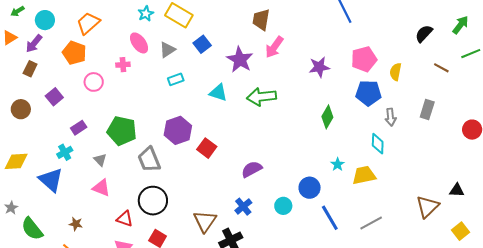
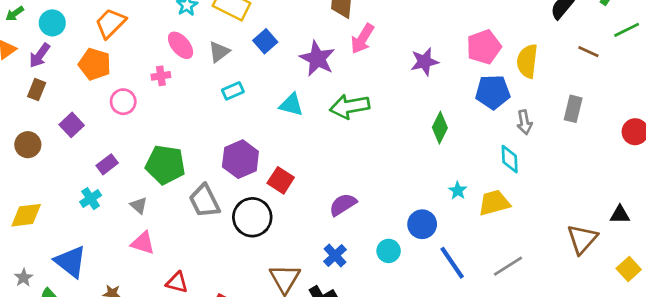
yellow semicircle: (396, 72) -> (527, 61), size x1.4
blue triangle: (51, 180) -> (71, 262), moved
black circle: (153, 201) -> (252, 217), moved

